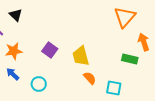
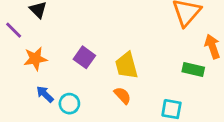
blue arrow: (13, 74) -> (45, 94), moved
orange semicircle: (90, 78) -> (122, 95), moved

